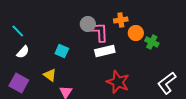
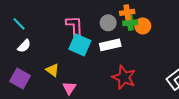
gray circle: (88, 24) -> (108, 23), moved
pink L-shape: (100, 32) -> (75, 26), moved
green cross: (152, 42) -> (130, 23), moved, turned -32
cyan square: (62, 51) -> (80, 45), moved, size x1.5

